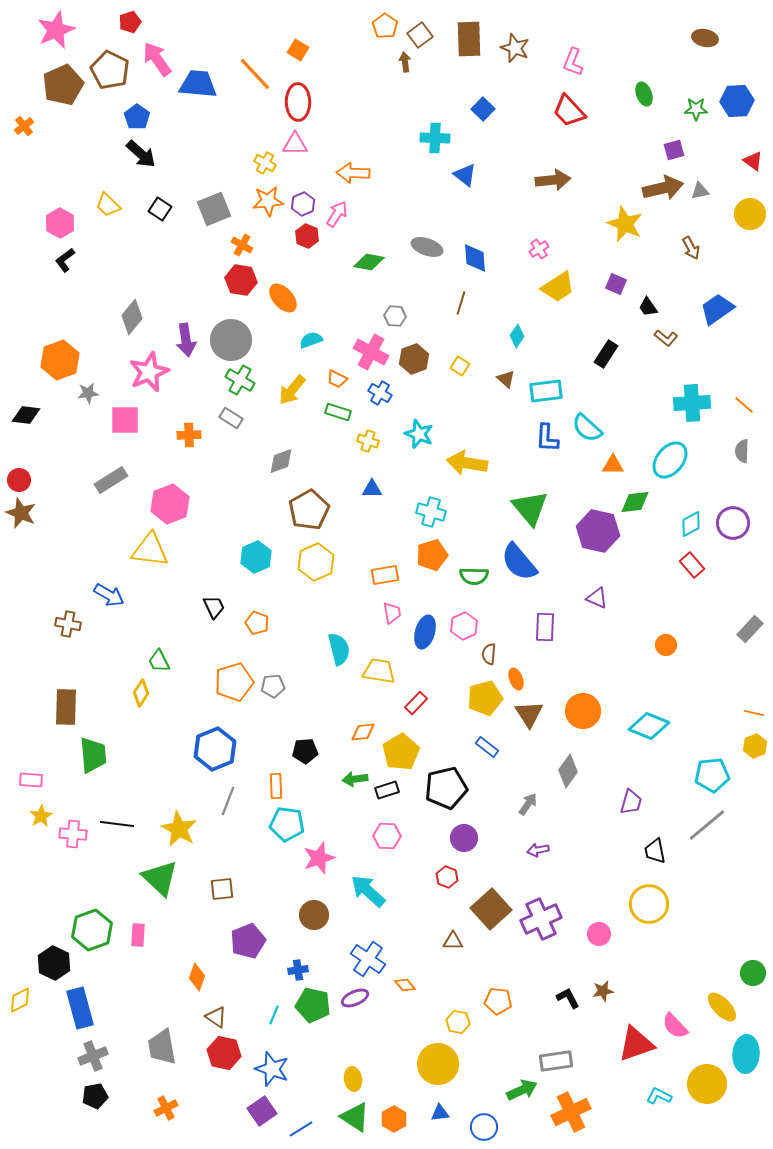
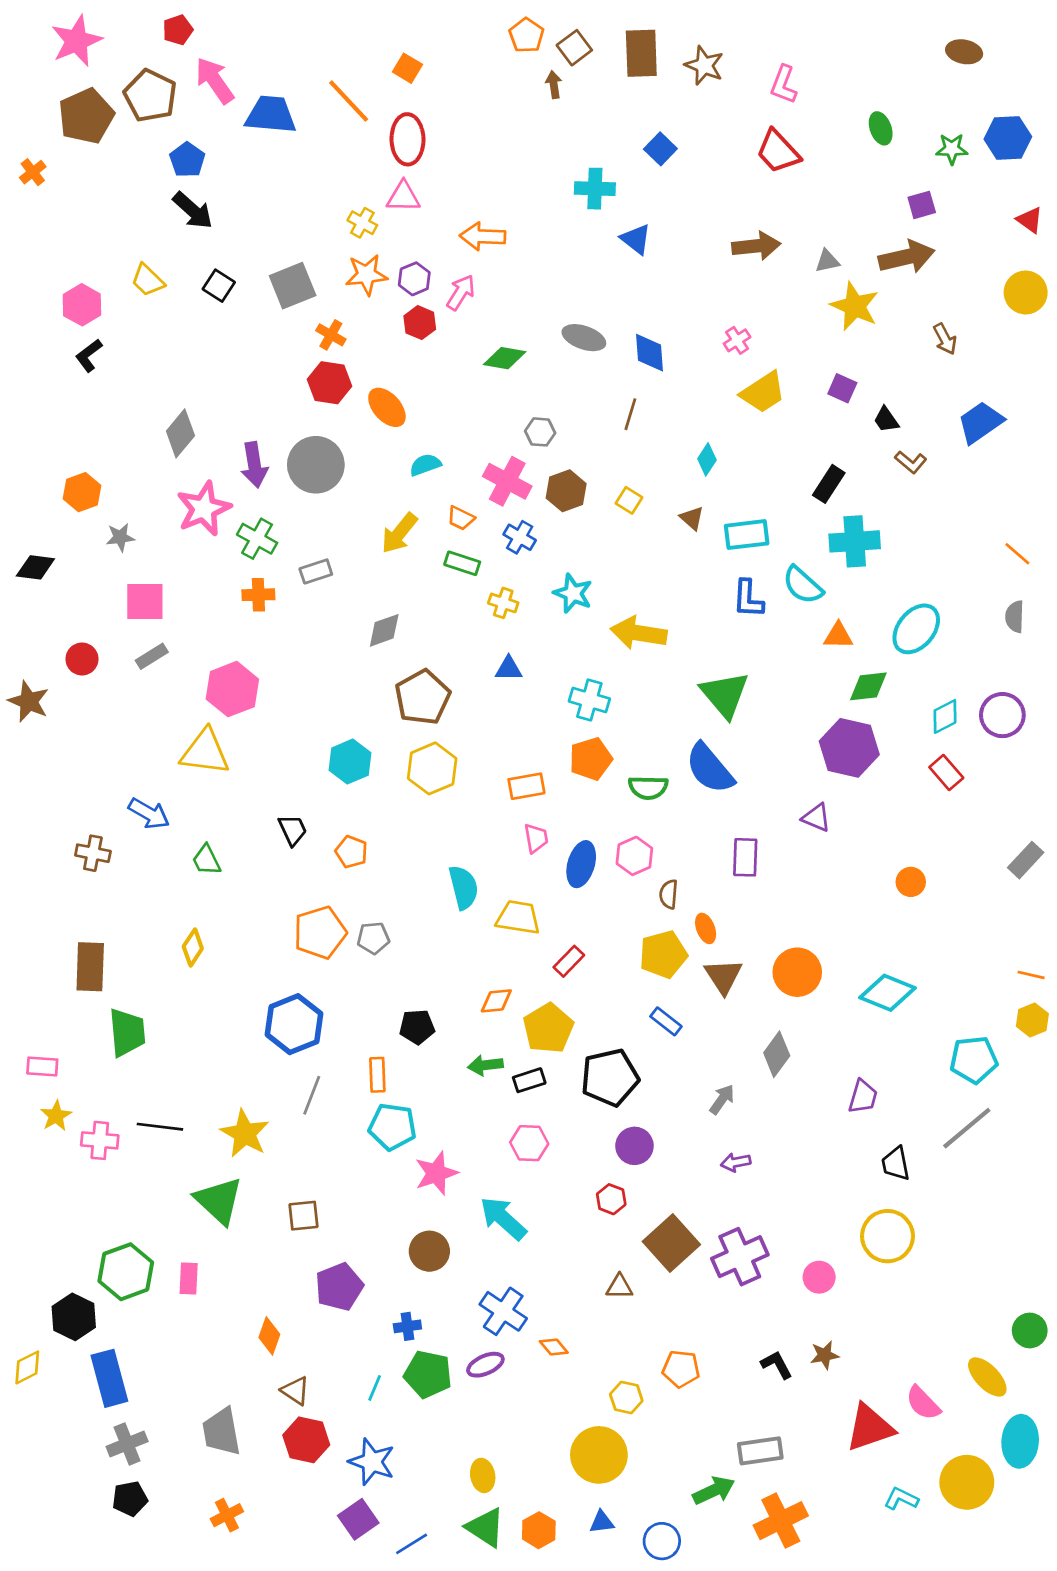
gray triangle: (700, 191) -> (827, 261), moved
orange hexagon: (60, 360) -> (82, 492), size x0.7
green cross: (240, 380) -> (257, 539), moved
cyan cross: (692, 403) -> (855, 541), moved
gray rectangle: (231, 418) -> (316, 571), turned -50
pink square: (125, 420) -> (145, 602), moved
red circle: (19, 480) -> (82, 659), moved
gray rectangle: (111, 480) -> (152, 656), size x0.7
purple hexagon: (598, 531) -> (849, 748), moved
green trapezoid: (159, 661) -> (206, 860), moved

